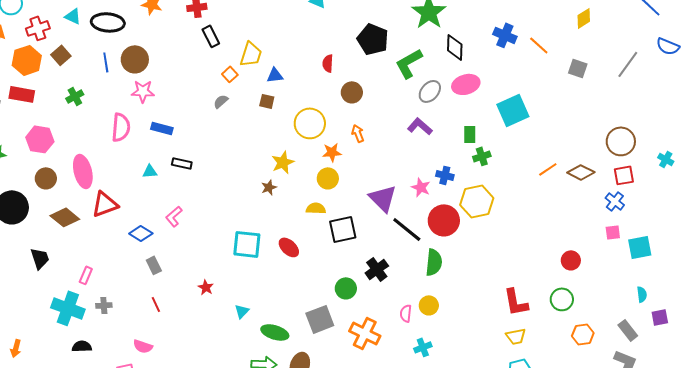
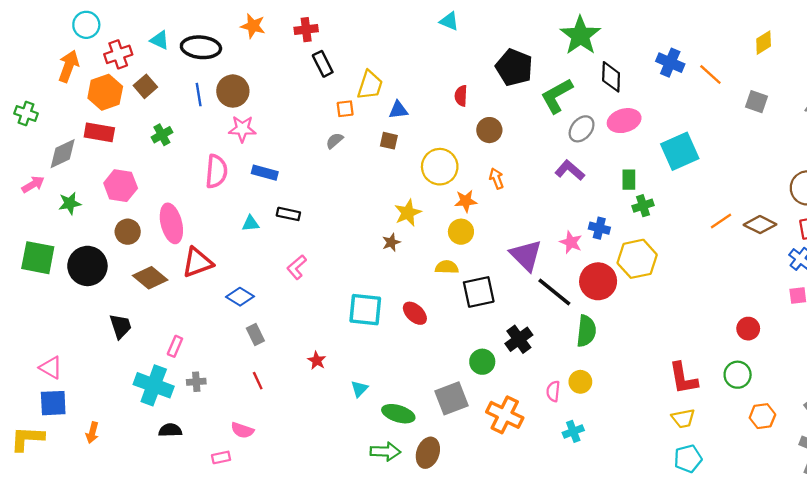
orange square: (230, 74) -> (345, 109), turned 35
pink L-shape: (174, 216) -> (297, 267), moved

